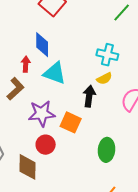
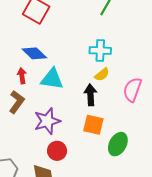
blue diamond: (42, 45) -> (34, 53), turned -35
orange square: (71, 122) -> (93, 125), moved
green ellipse: (107, 150) -> (118, 144), turned 35

